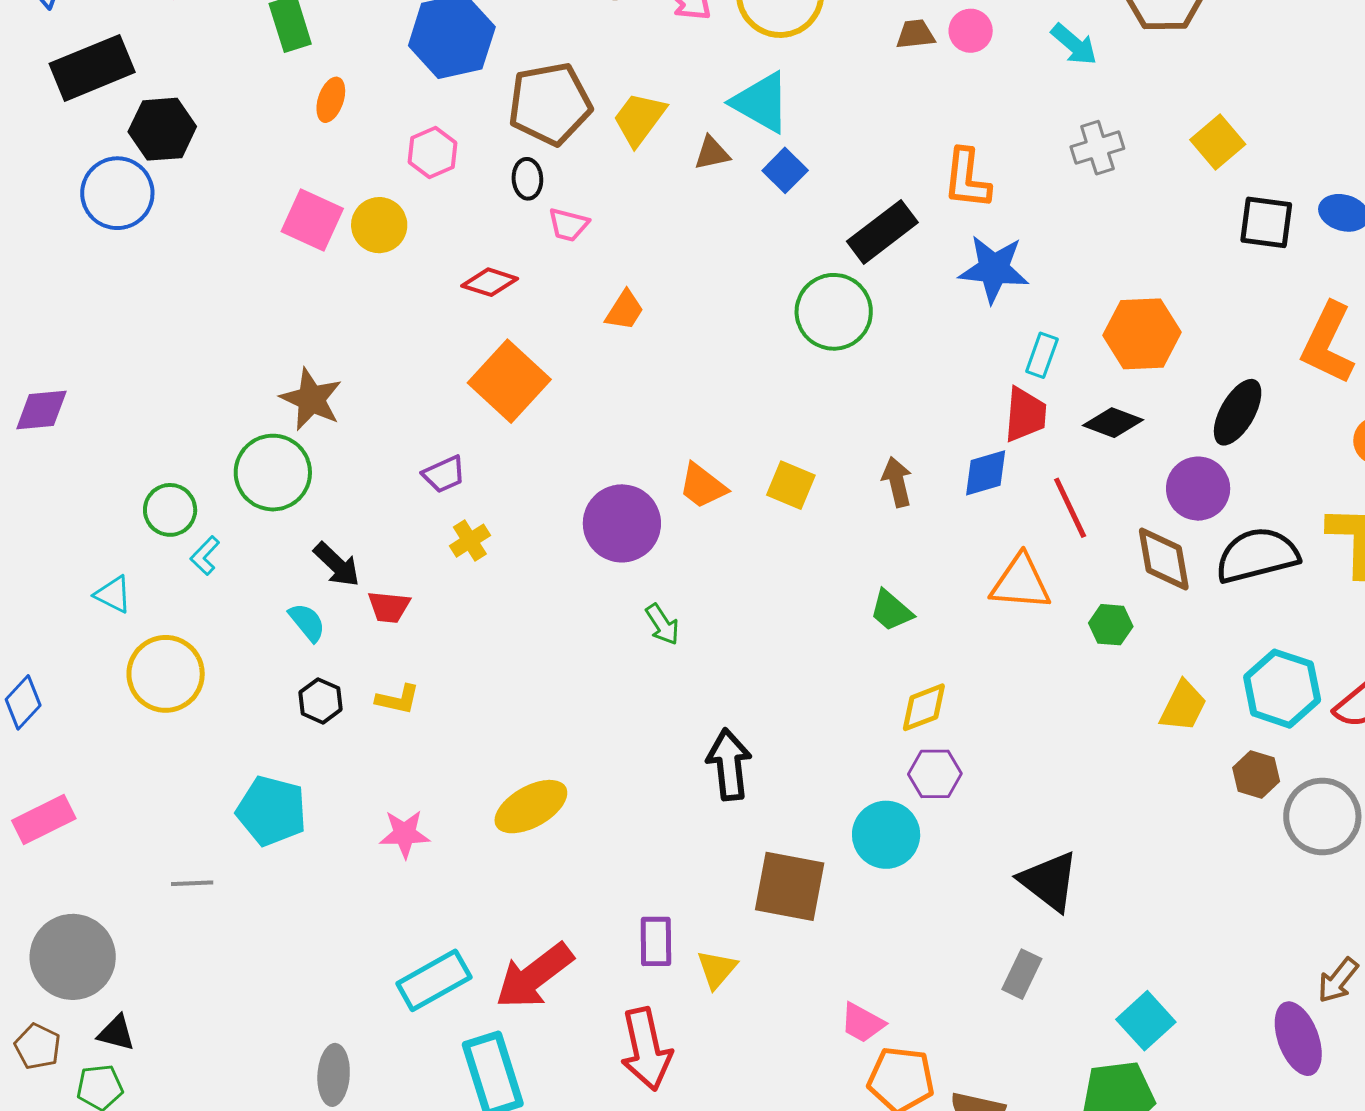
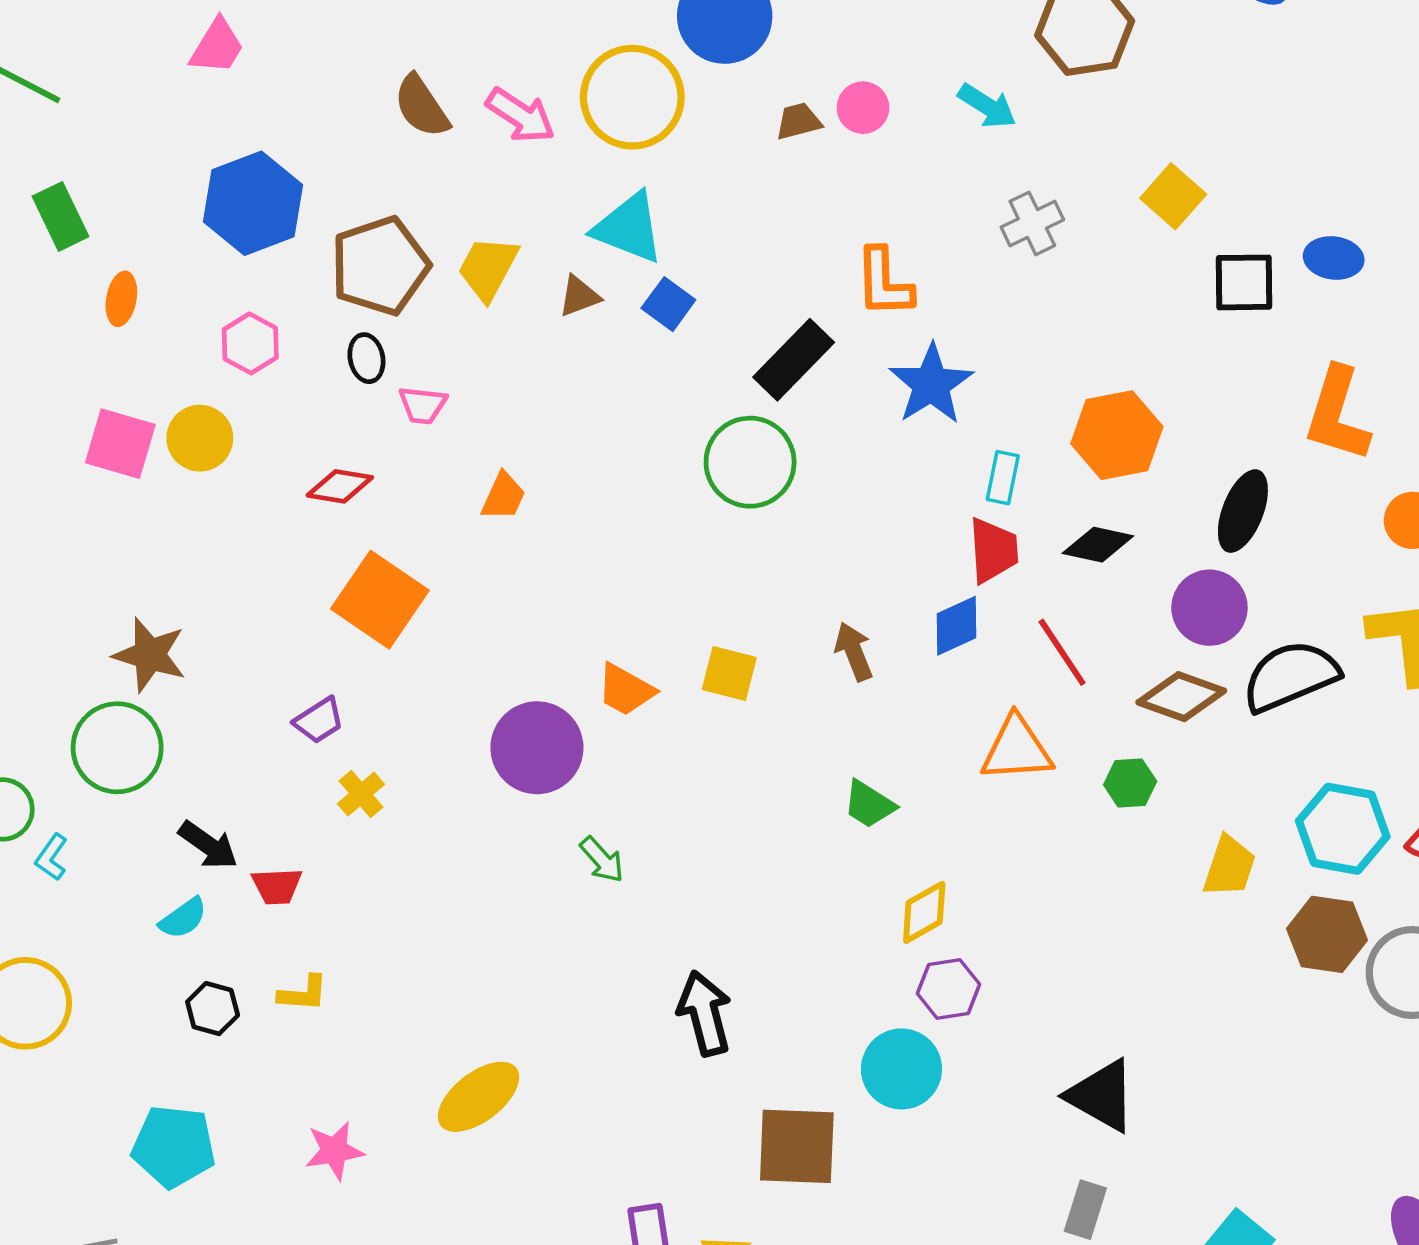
blue star: (994, 269) -> (931, 384), turned -30
brown diamond: (1164, 559) -> (1181, 697), turned -52
cyan semicircle: (307, 622) -> (183, 918), turned 102
brown hexagon: (1256, 774) -> (1327, 934), size x1.4

